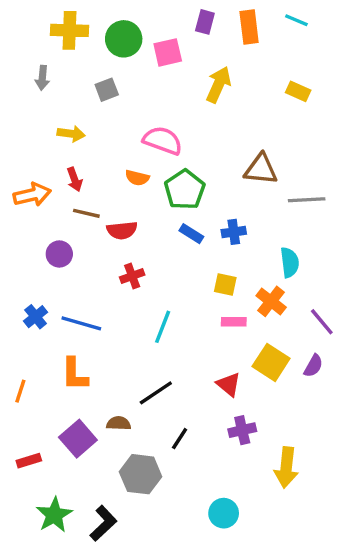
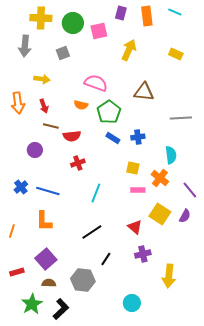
gray arrow: (42, 78) -> (25, 46), size x1.5
brown triangle: (261, 169) -> (144, 92), moved
orange arrow: (32, 195) -> (18, 103), moved, turned 95
brown semicircle: (119, 423) -> (49, 283), moved

